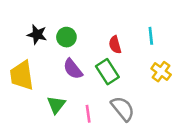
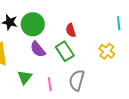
cyan line: (151, 36) -> (119, 23), moved
green circle: (66, 37) -> (33, 24), size x1.5
gray semicircle: (123, 109) -> (77, 80), turned -125

